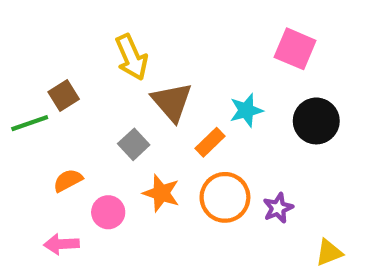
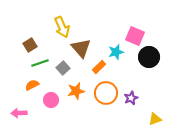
pink square: (295, 49) -> (135, 36), moved
green line: (30, 123) -> (40, 63), moved
orange star: (161, 193) -> (76, 91), turned -30
pink arrow: (62, 244) -> (19, 113), moved

